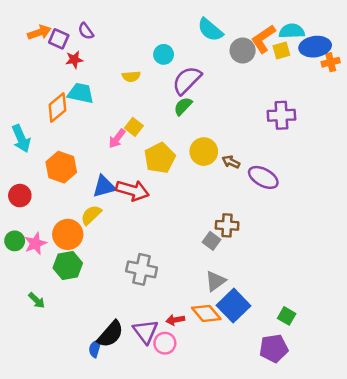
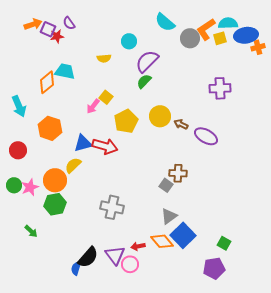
red star: (74, 60) -> (57, 36), moved

